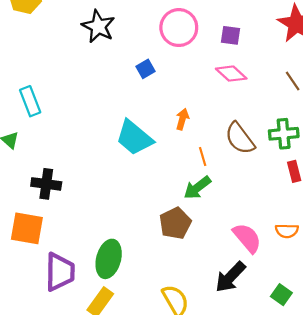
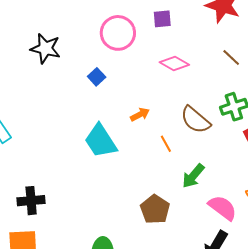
purple square: (230, 35) -> (162, 19), moved
orange arrow: (182, 119) -> (140, 115), turned 60
cyan trapezoid: (134, 138) -> (101, 141), turned 30
green arrow: (197, 188) -> (193, 176), moved

